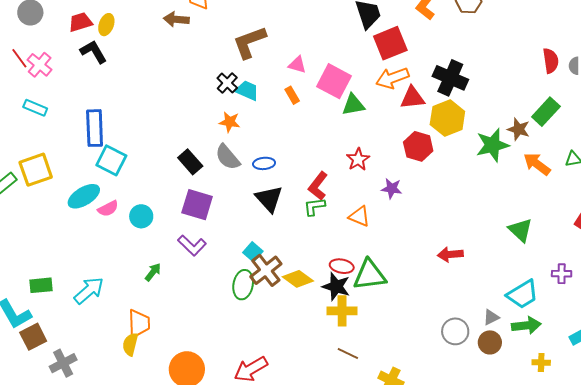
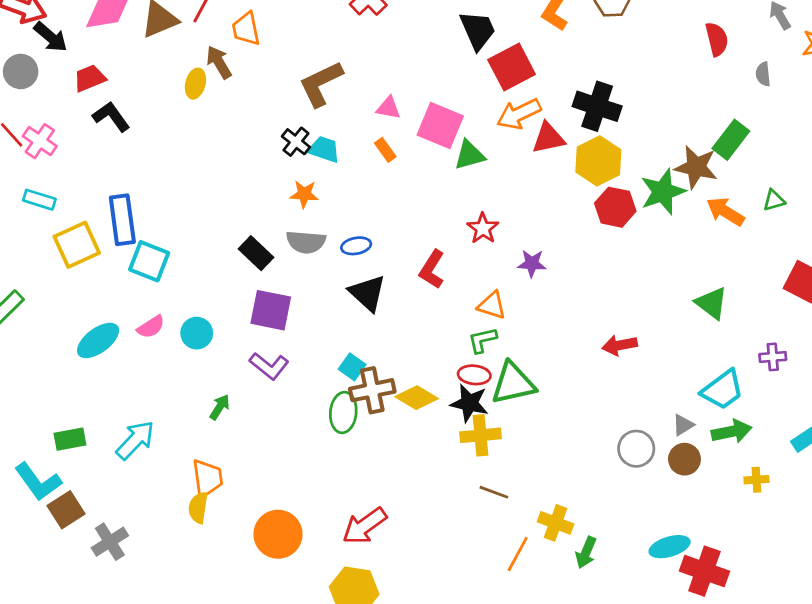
brown arrow: (176, 19) -> (219, 62), turned 60
yellow ellipse: (106, 25) -> (195, 84), moved
red semicircle: (551, 61) -> (717, 39), moved
brown star: (519, 129) -> (696, 167), size x1.4
red hexagon: (418, 146) -> (615, 207), moved
gray semicircle: (228, 157) -> (306, 242), turned -40
yellow square: (36, 170) -> (77, 245), moved
cyan ellipse: (84, 196) -> (98, 340), moved
green L-shape: (314, 207) -> (482, 340), moved
brown cross: (266, 270) -> (372, 390), turned 32

